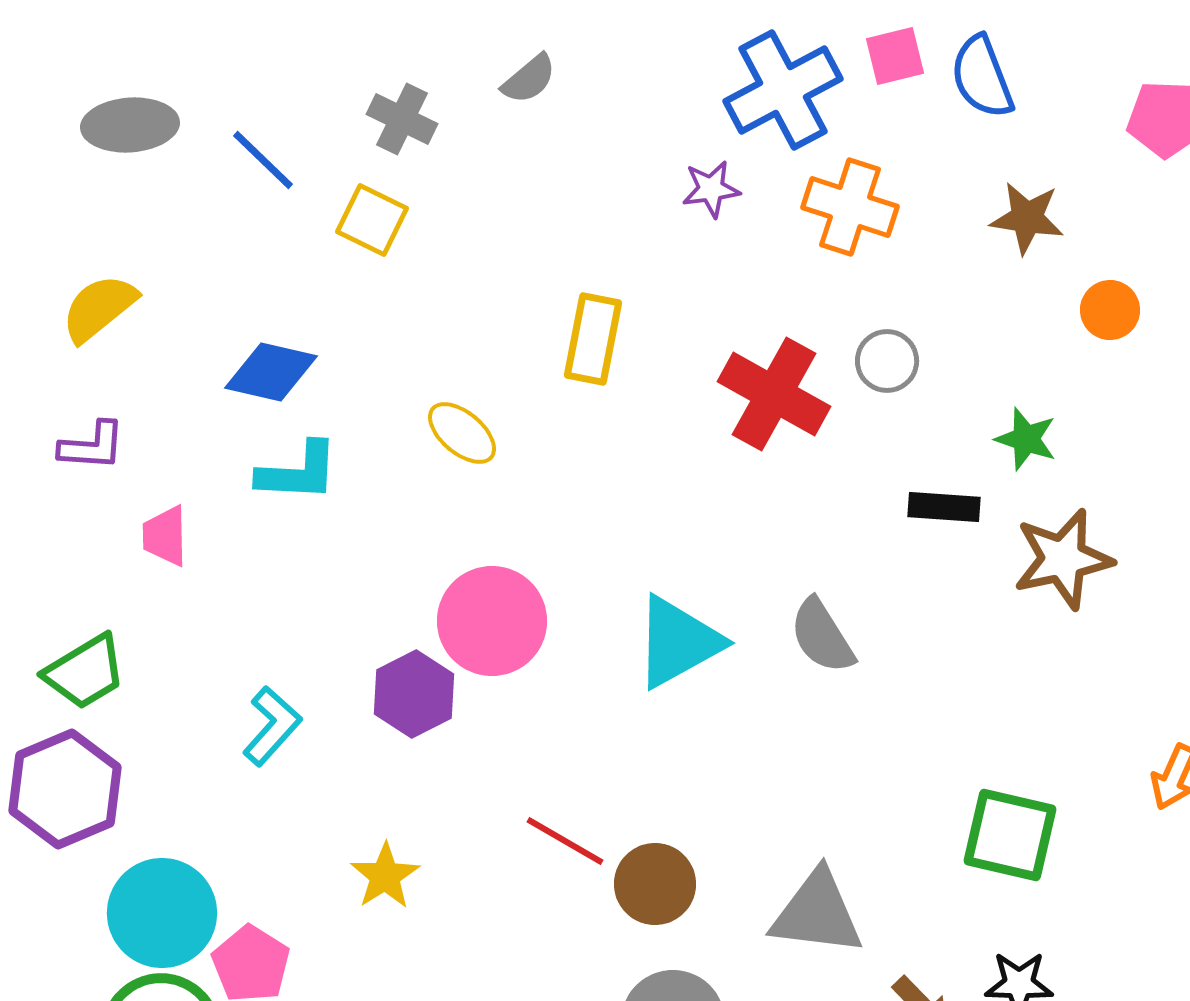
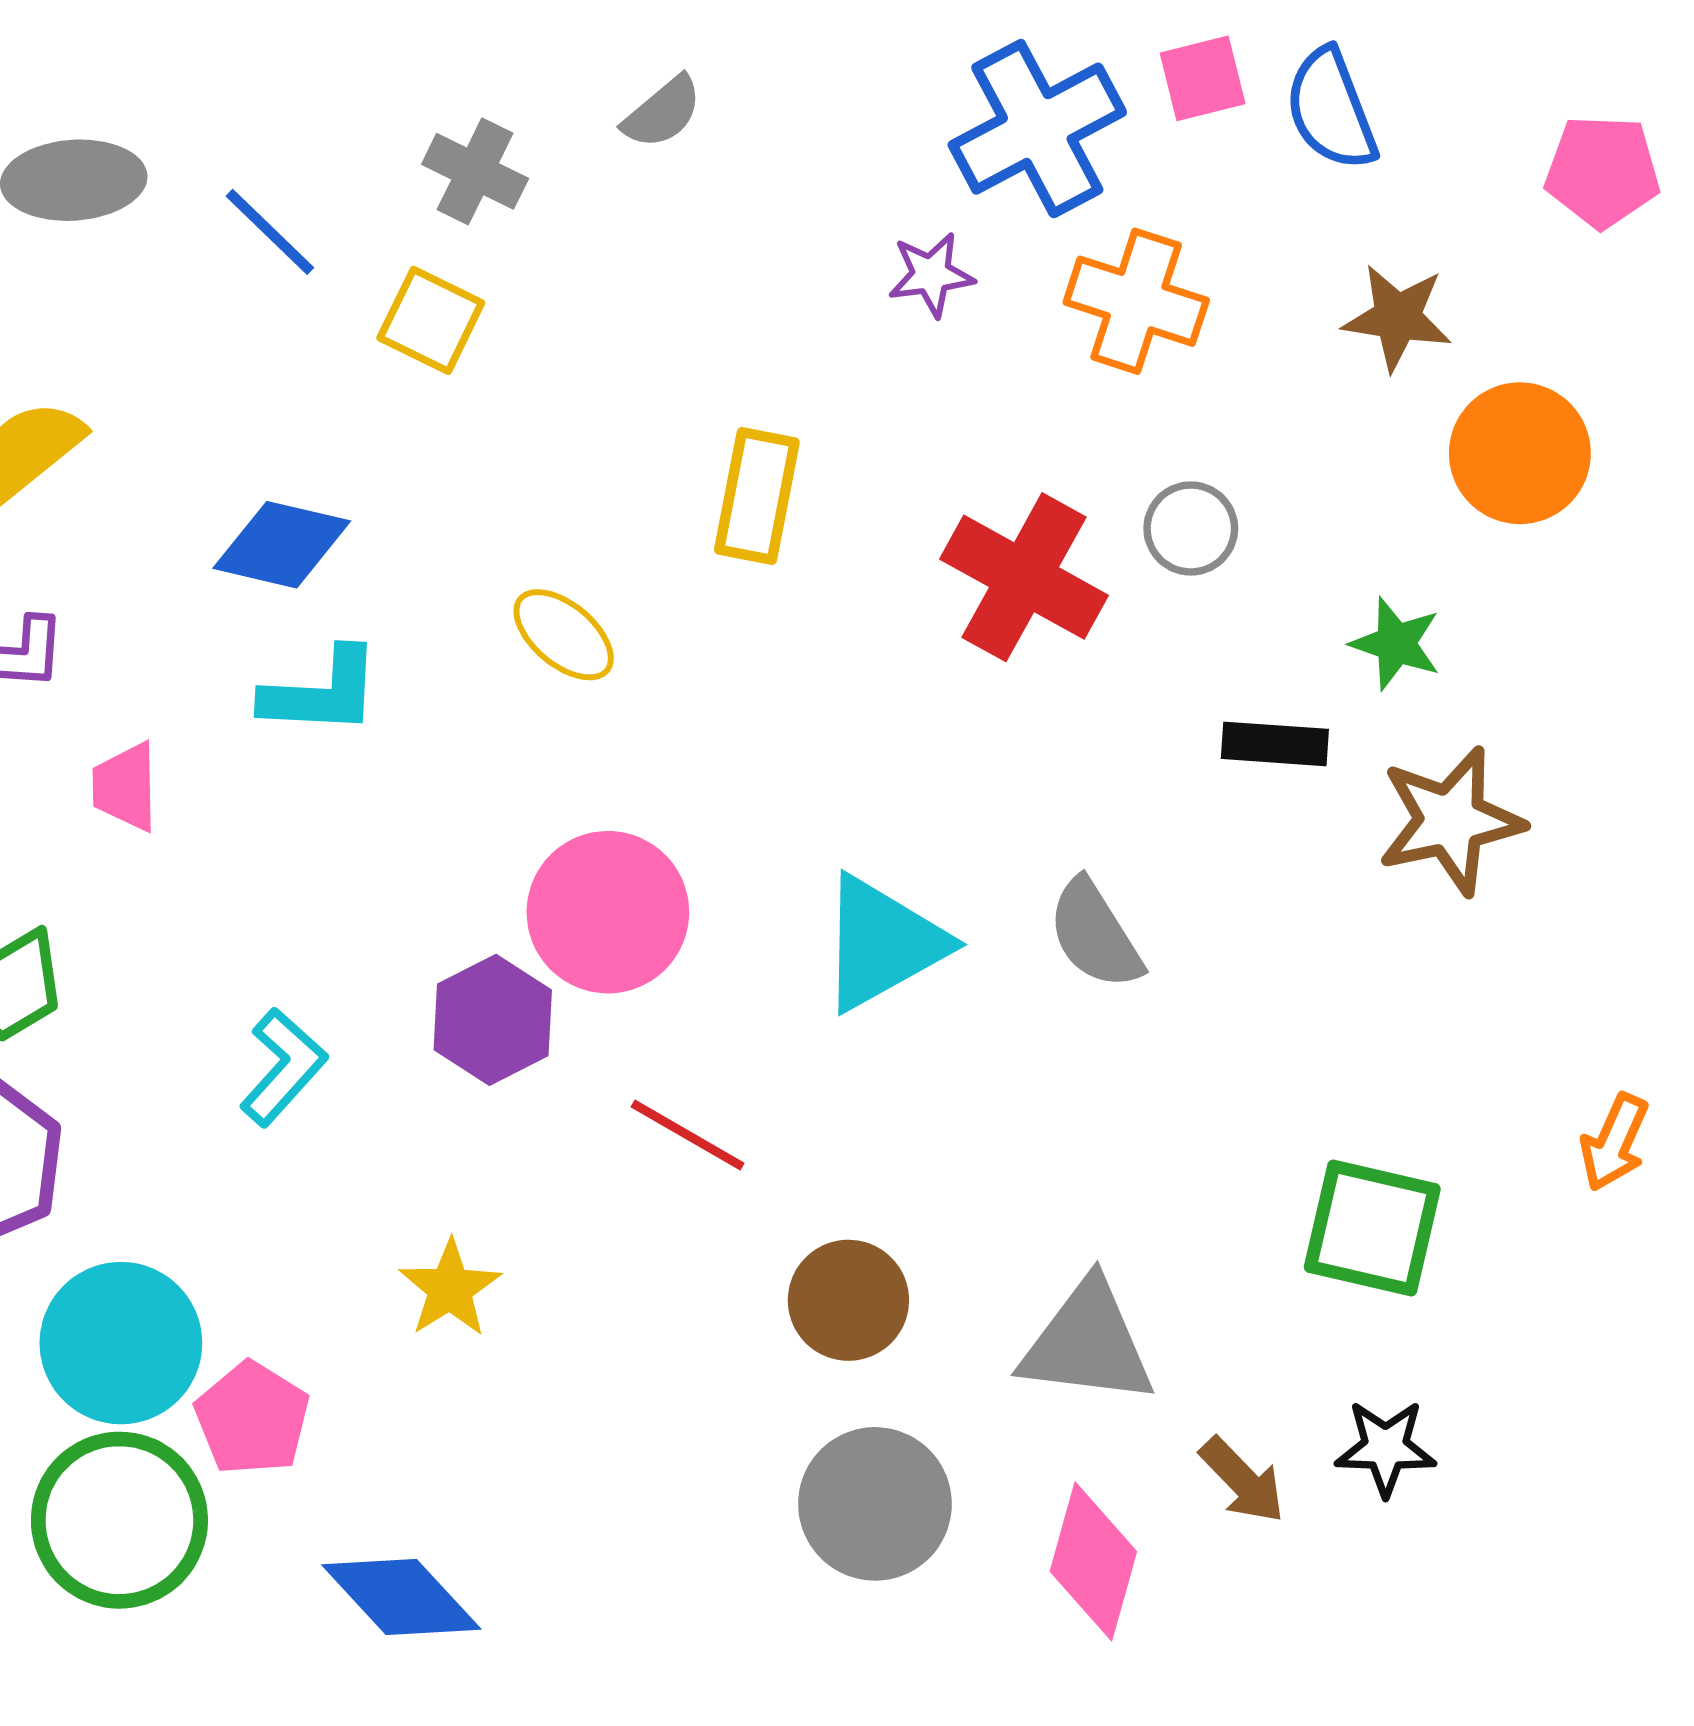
orange circle: (1110, 310) -> (1520, 453), size x1.6
red line: (565, 841) -> (688, 1135), moved

